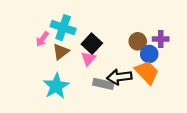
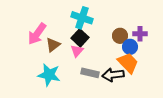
cyan cross: (63, 28) -> (82, 18), moved
pink arrow: (42, 39) -> (37, 34), size x1.6
black arrow: (119, 77) -> (113, 75), moved
cyan star: (56, 86) -> (49, 75), turned -30

